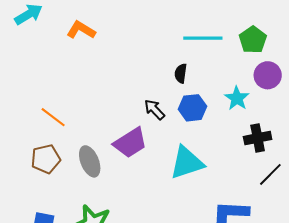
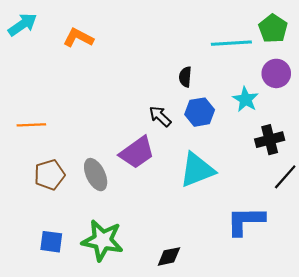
cyan line: (203, 38) -> (231, 43), moved
green pentagon: (253, 40) -> (273, 28), moved
orange line: (53, 117) -> (31, 125), moved, turned -36

